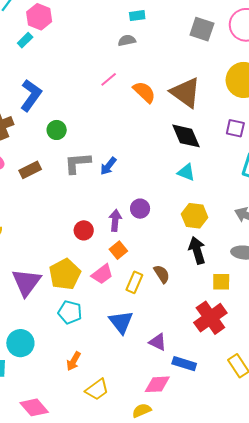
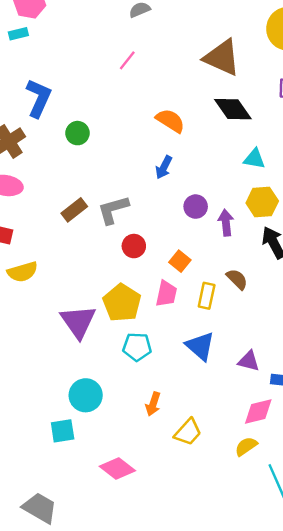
cyan rectangle: (25, 40) -> (18, 34), turned 42
orange semicircle: (144, 92) -> (170, 121), moved
gray L-shape: (77, 163) -> (113, 210), moved
blue arrow: (108, 166) -> (164, 167), moved
brown rectangle: (30, 170) -> (74, 210), moved
cyan triangle: (186, 172) -> (254, 159), moved
purple arrow: (115, 220) -> (226, 223), moved
pink trapezoid: (102, 274) -> (166, 294), turned -30

